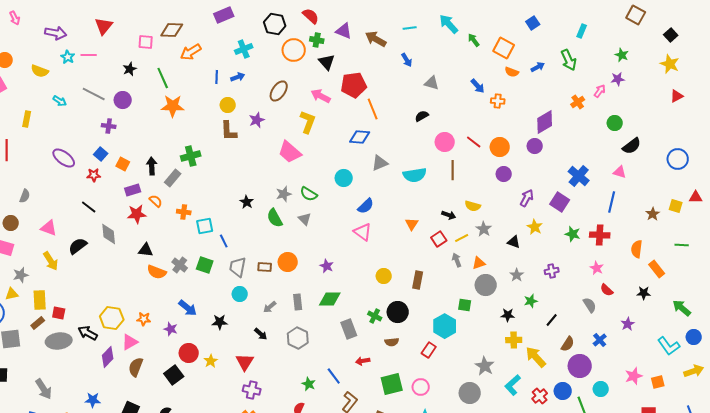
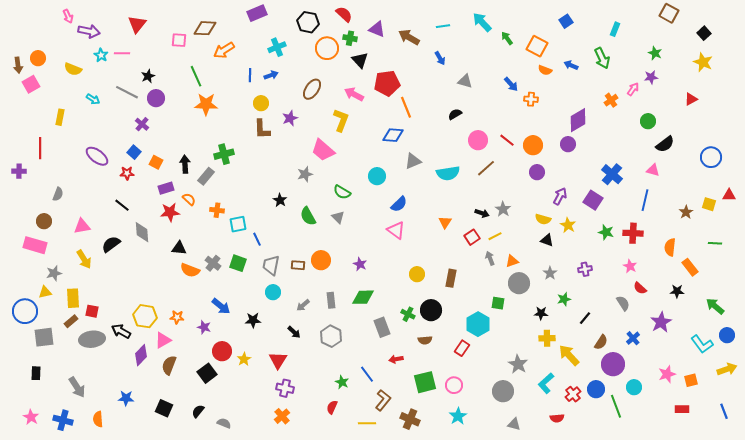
pink arrow: (15, 18) -> (68, 16), moved
blue arrow: (538, 67) -> (571, 65), turned -128
black star: (130, 69) -> (148, 76), moved
red triangle: (677, 96) -> (691, 99), moved
purple cross: (109, 126) -> (142, 124), turned 32
brown line: (453, 170) -> (486, 168), turned 48
gray star: (284, 194) -> (305, 174), moved
yellow semicircle: (473, 206) -> (543, 219), moved
pink triangle: (49, 228) -> (82, 226), turned -30
gray star: (484, 229) -> (503, 209), moved
purple star: (628, 324) -> (661, 322), size x1.5

